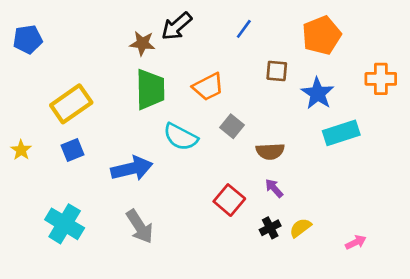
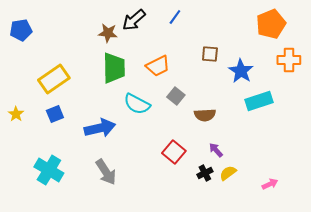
blue line: (244, 29) -> (175, 17), moved
orange pentagon: (322, 35) -> (271, 24), moved
purple arrow: (274, 188) -> (216, 150), moved

